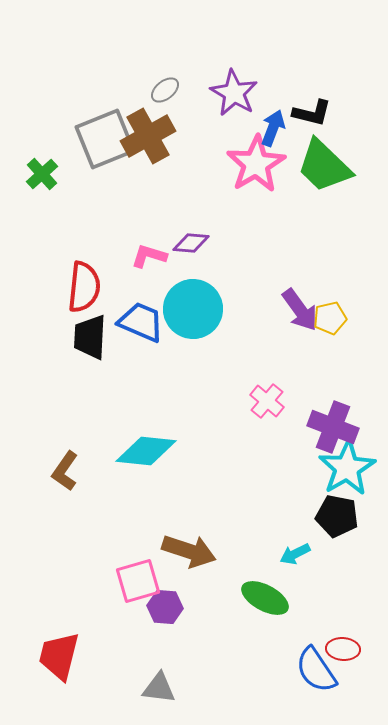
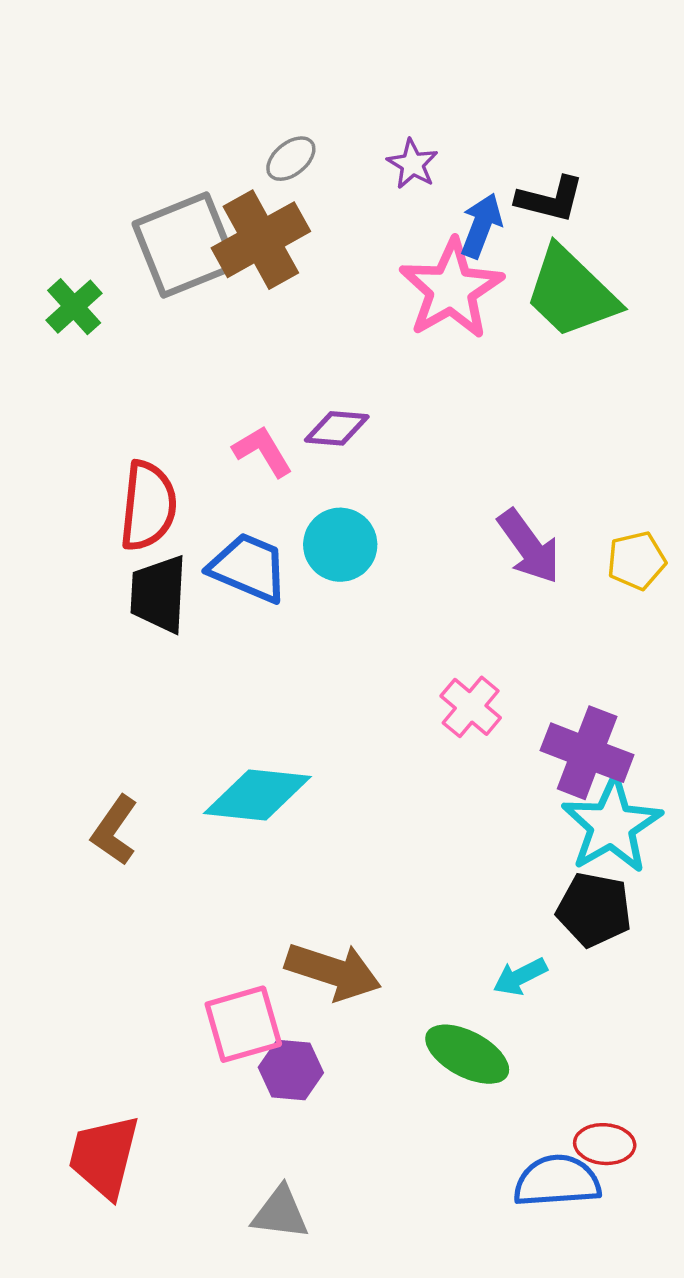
purple star: (234, 93) -> (413, 164), size x0.6
pink L-shape: (149, 256) -> (263, 451), turned 42
cyan circle: (193, 309) -> (340, 545), size x0.7
yellow pentagon: (330, 318) -> (636, 561), moved
blue semicircle: (316, 670) -> (557, 1181), turned 120

